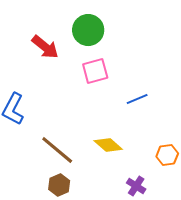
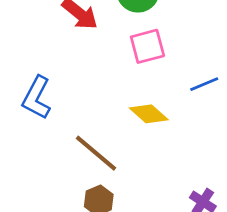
yellow diamond: (108, 145) -> (149, 114), moved

